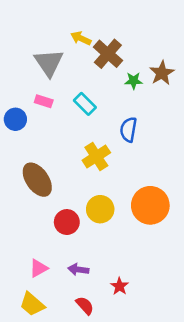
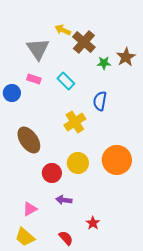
purple arrow: (78, 270) -> (64, 200), moved

